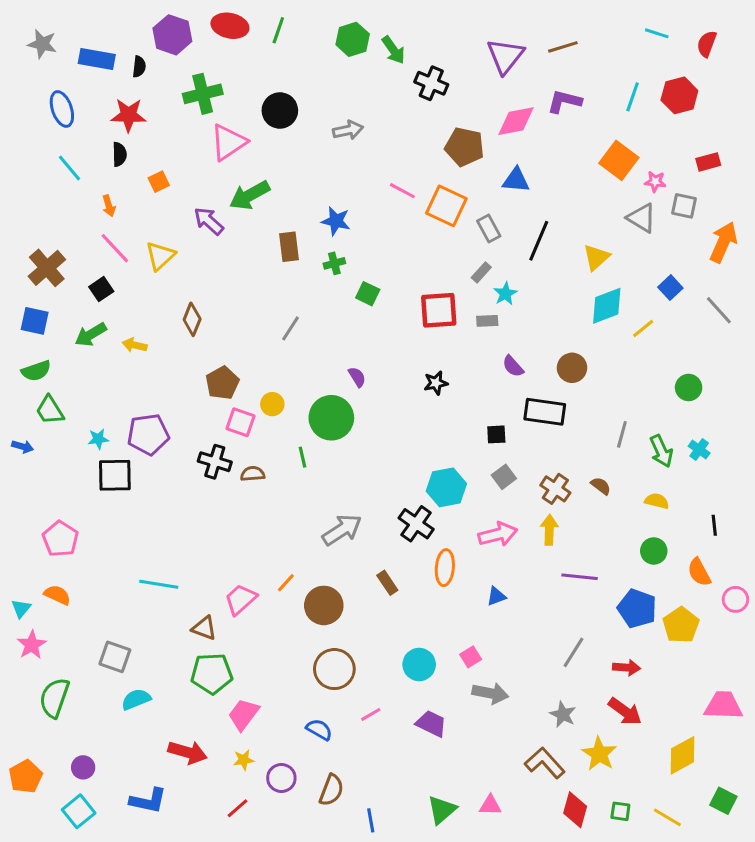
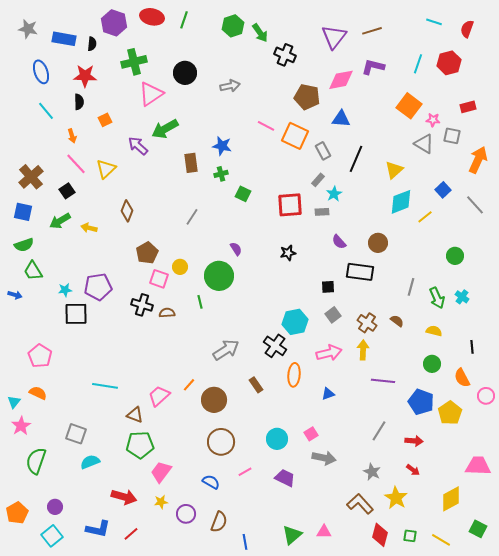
red arrow: (625, 711) -> (413, 470), size x0.6
red line: (237, 808) -> (131, 534), moved

